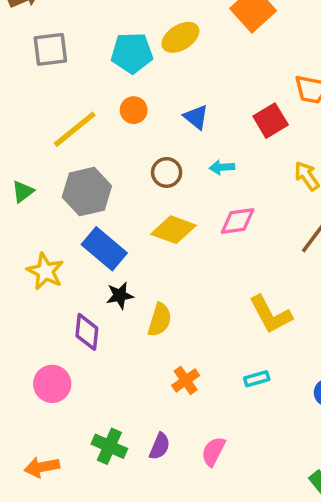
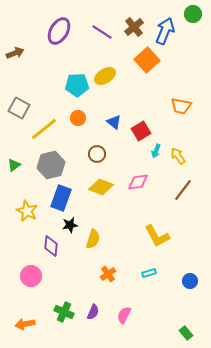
gray square: (50, 49) -> (19, 108), moved, turned 35
red square: (271, 121) -> (141, 131), moved
cyan arrow: (222, 167) -> (156, 151), moved, turned -64
blue rectangle: (104, 249) -> (61, 198), turned 70

